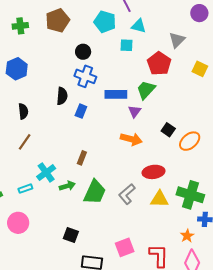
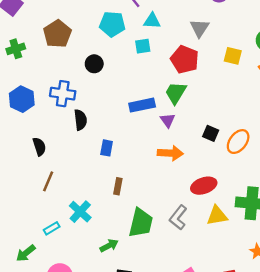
blue cross: (85, 76) -> (63, 94), moved
blue rectangle: (81, 111) -> (107, 148), moved
green arrow: (67, 186) -> (109, 246), moved
cyan rectangle: (25, 189) -> (52, 228), moved

